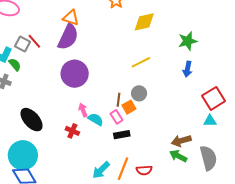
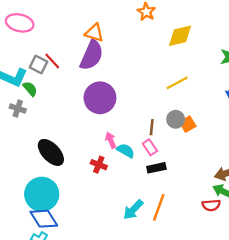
orange square: (129, 107) -> (188, 124), moved
red semicircle: (144, 170) -> (211, 205), moved

